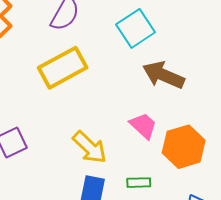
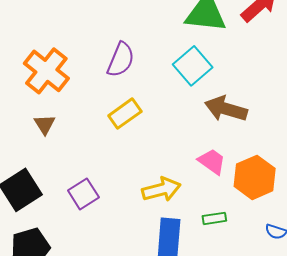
yellow rectangle: (63, 68) -> (125, 114), size x0.7
yellow arrow: (90, 147) -> (161, 189), turned -51

